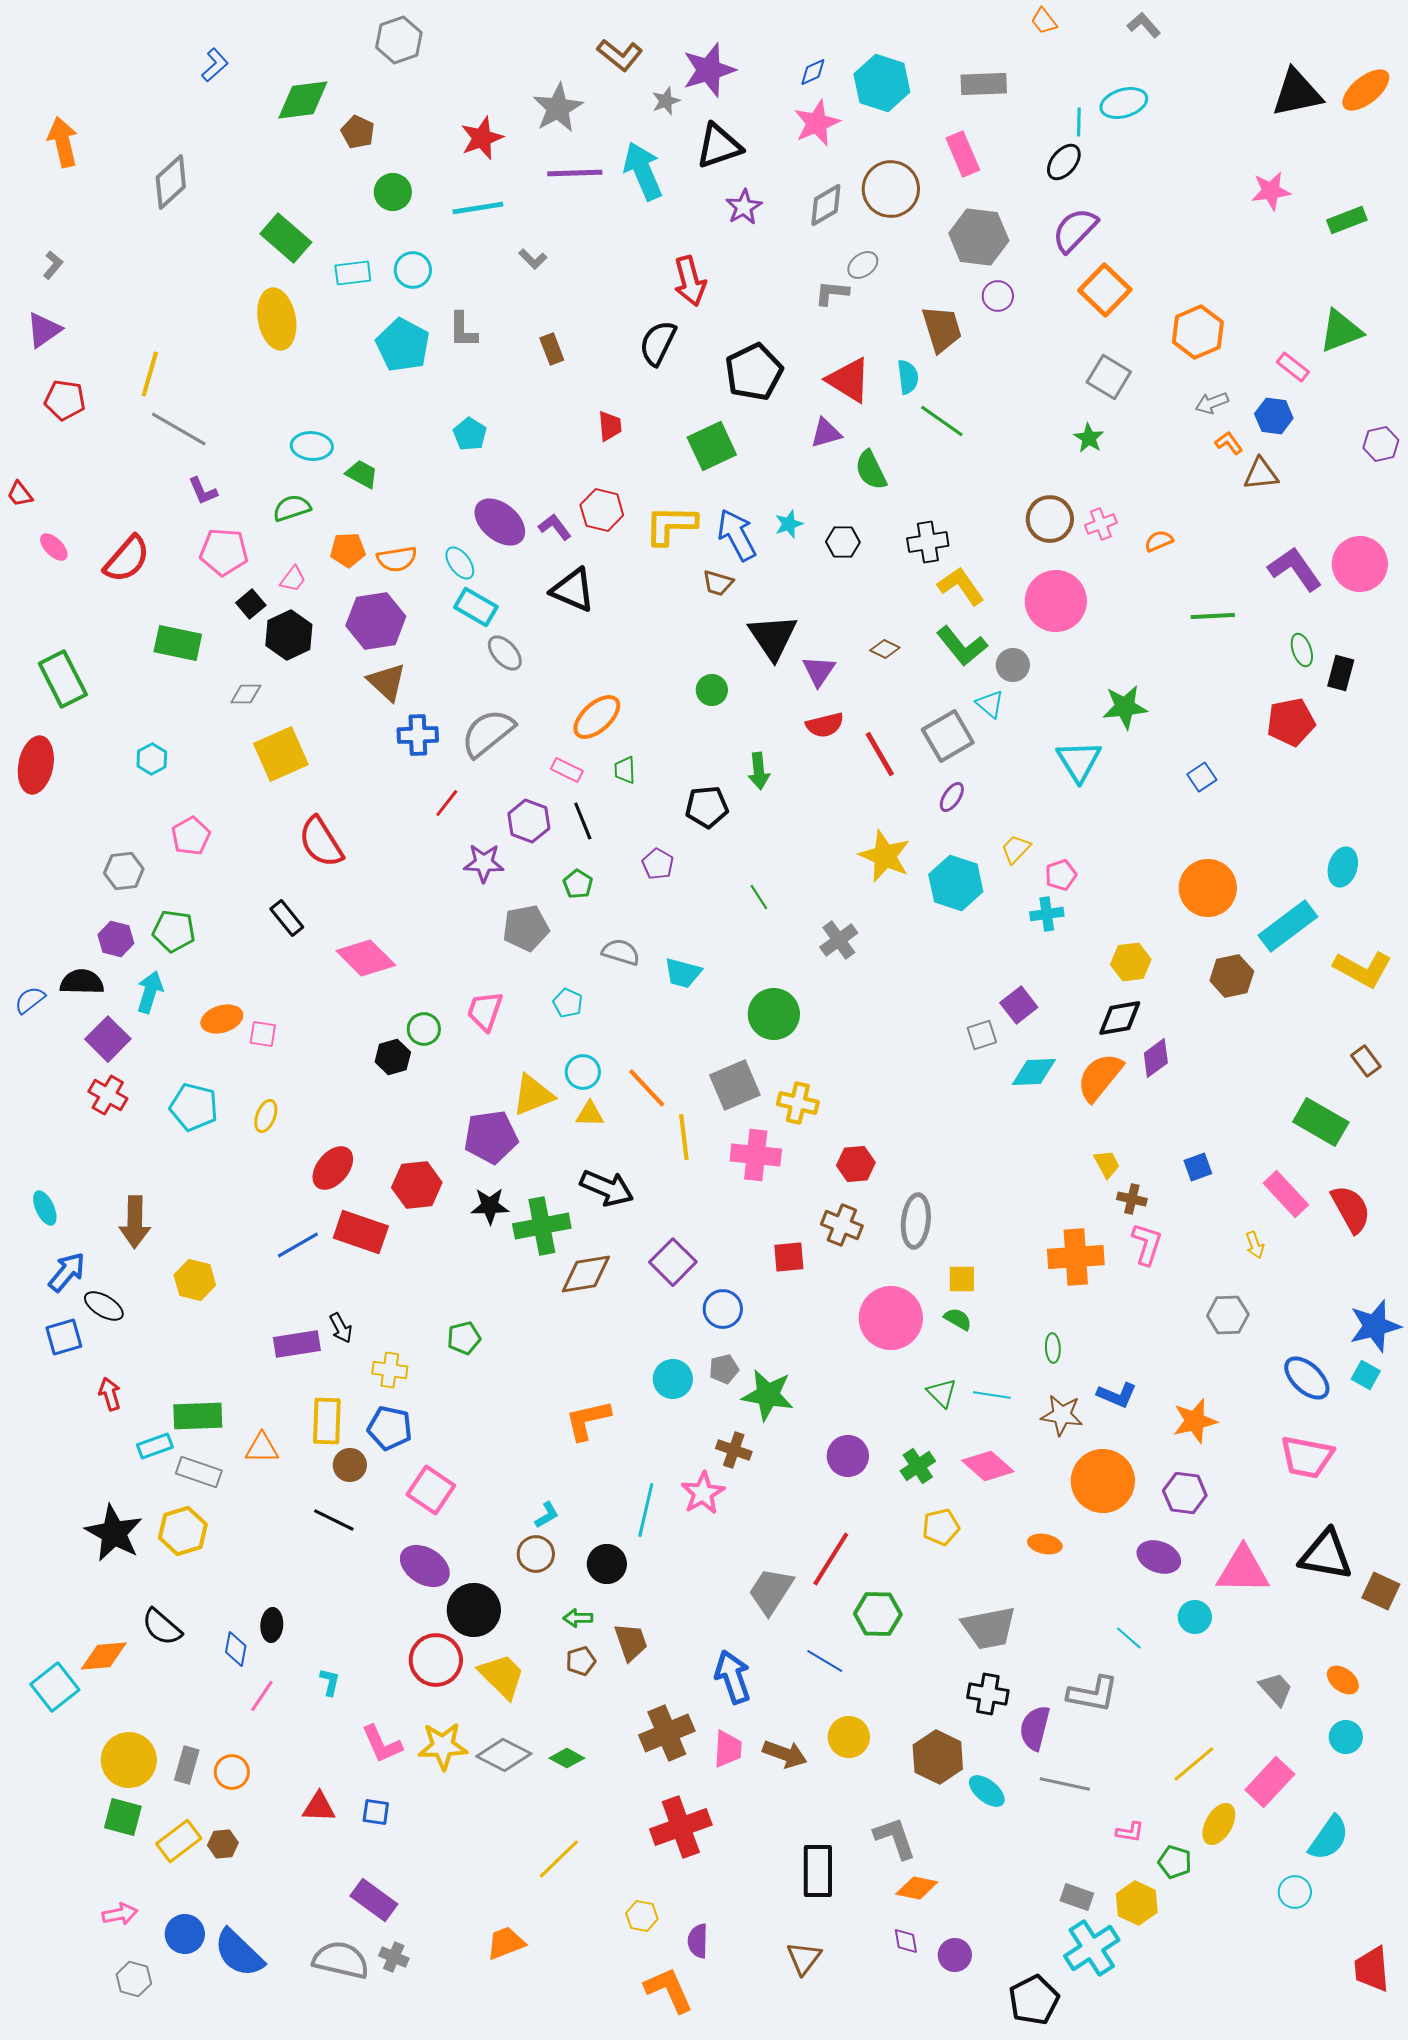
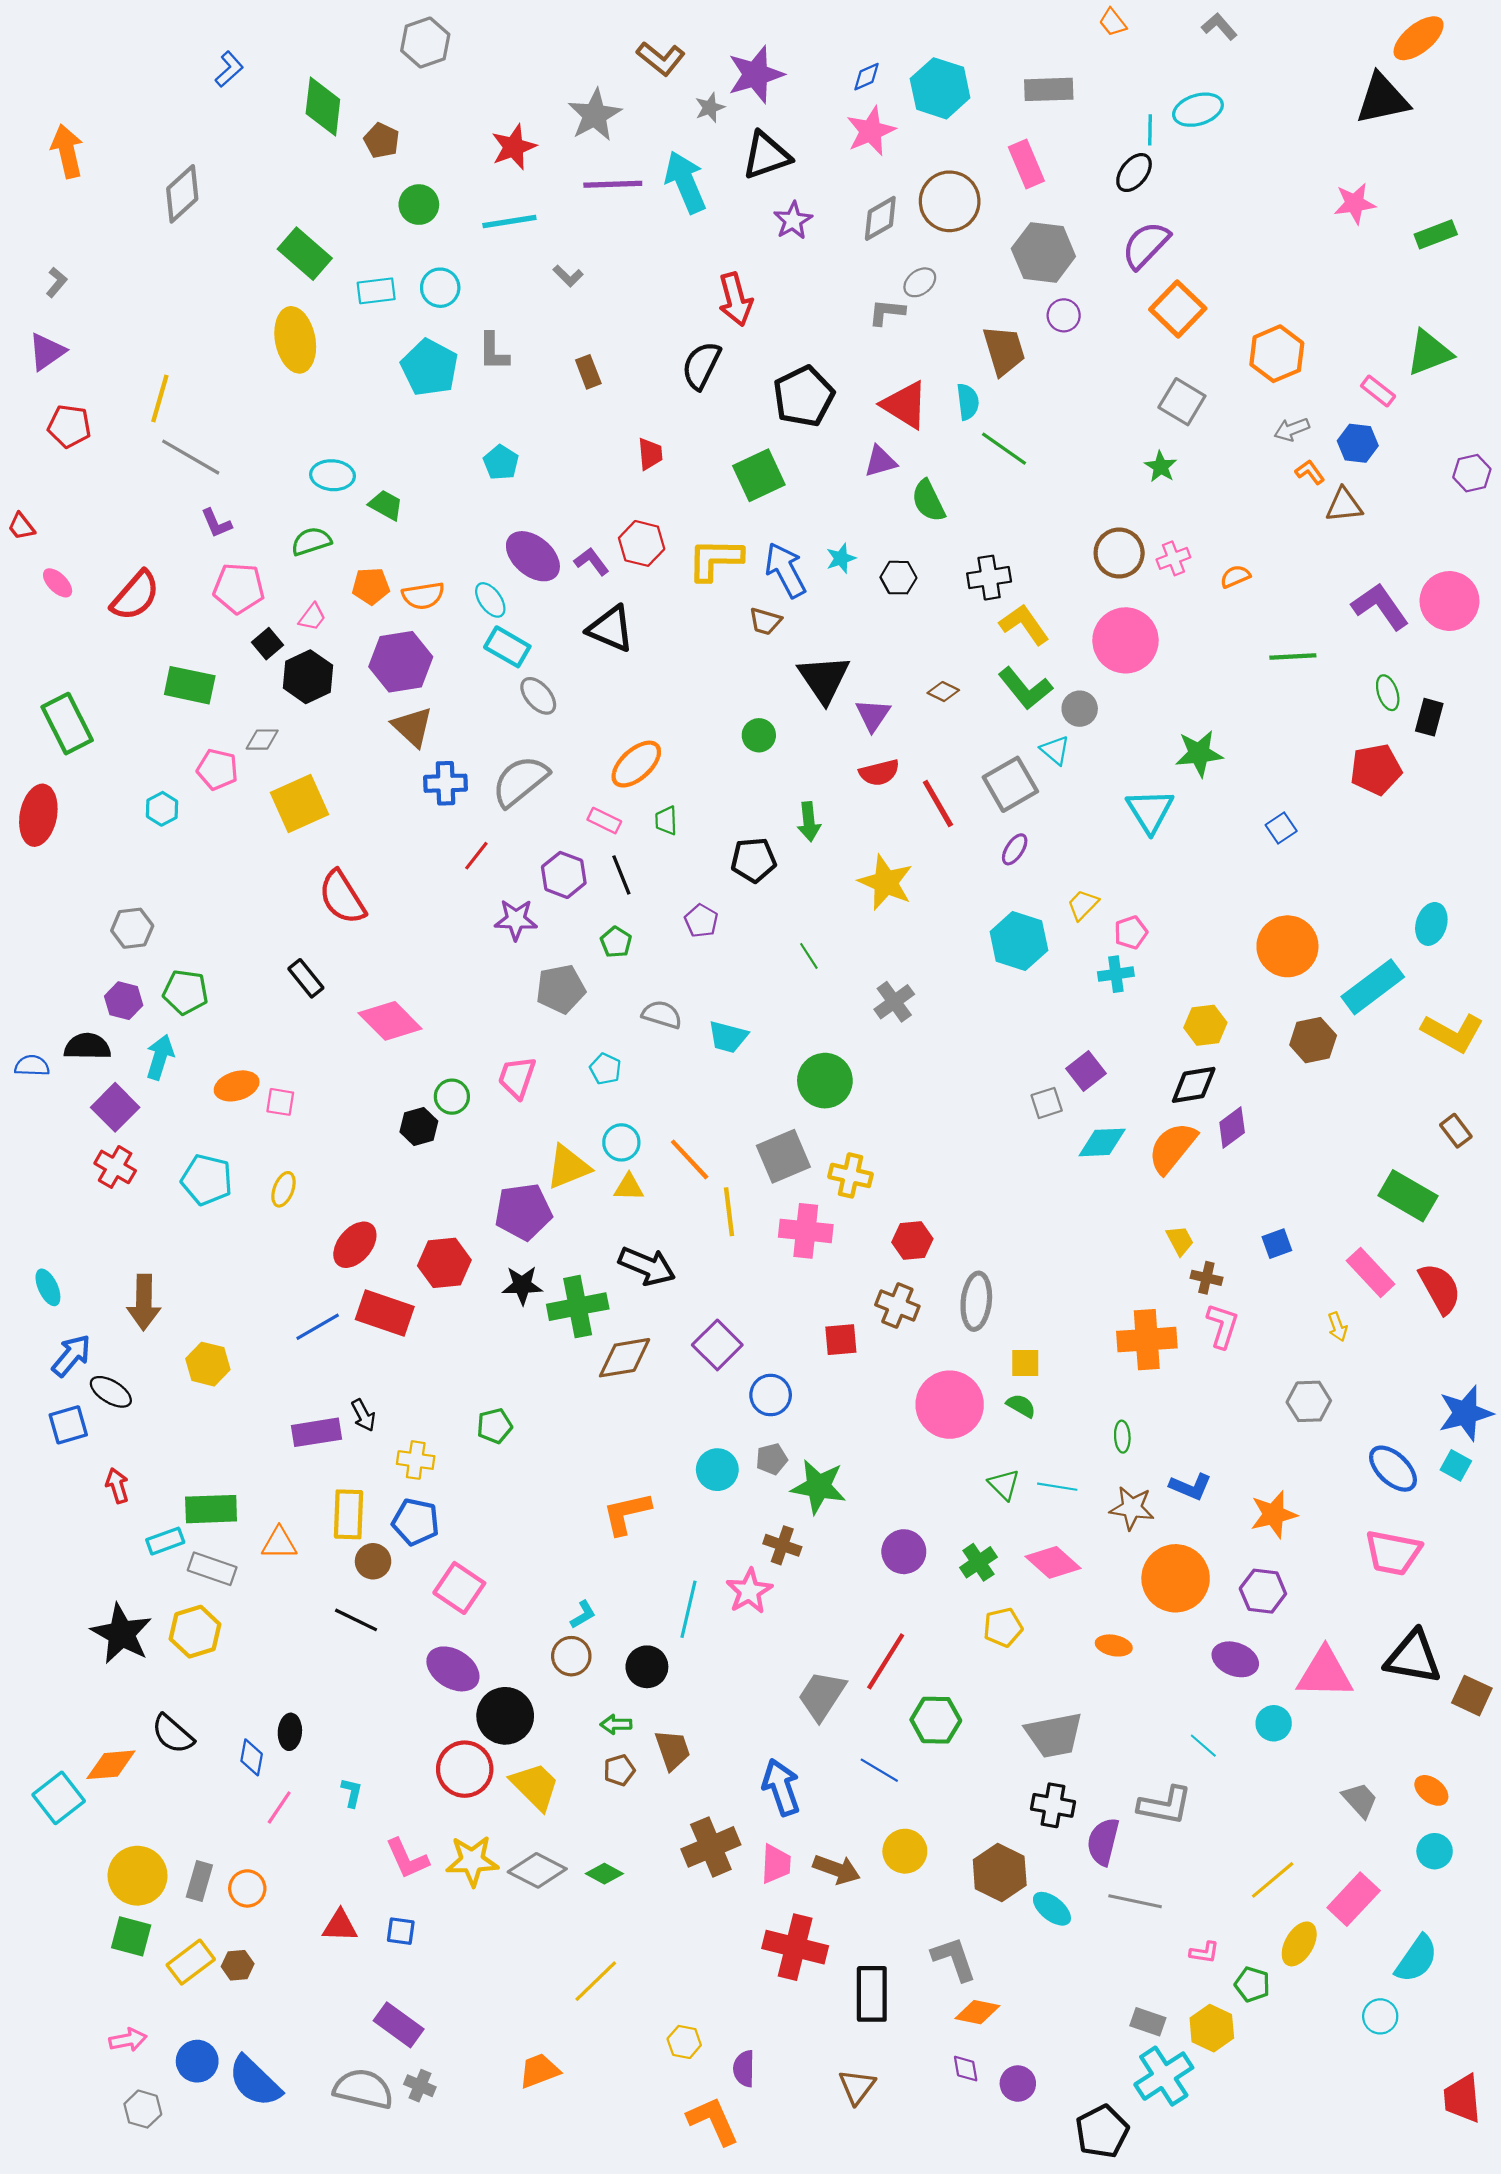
orange ellipse: (1366, 90) -> (1419, 38), moved
green diamond: (303, 100) -> (323, 106), turned -76
pink pentagon: (191, 836) -> (217, 769), moved, turned -30
yellow star: (885, 856) -> (886, 882), moved
blue semicircle: (30, 1000) -> (32, 1066), turned 40
red cross: (681, 1827) -> (795, 1947), moved, turned 34

